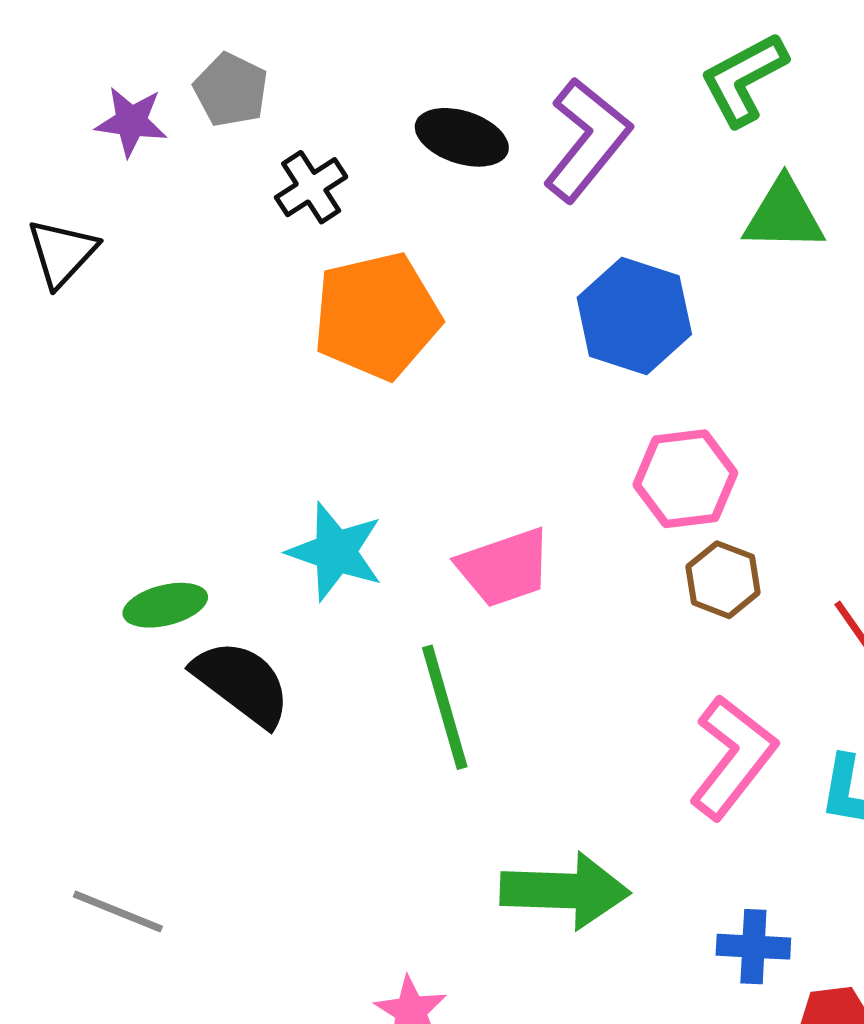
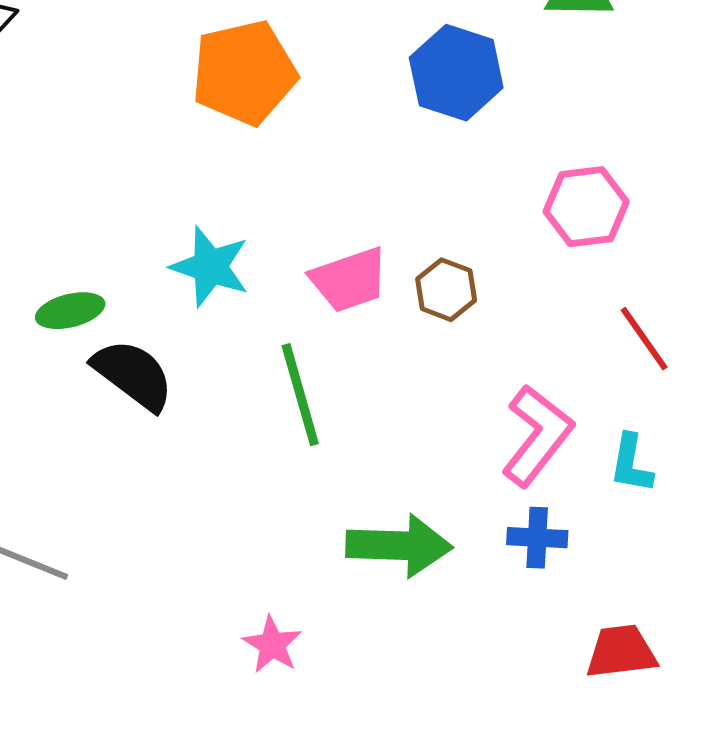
pink hexagon: (685, 479) -> (586, 207), moved
brown hexagon: (723, 580) -> (446, 290), moved
blue cross: (753, 947) -> (537, 538), moved

